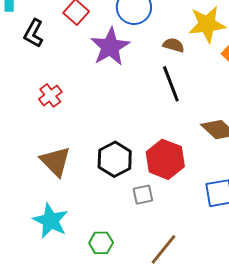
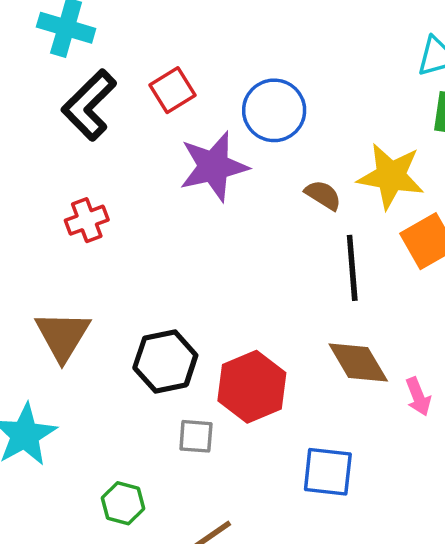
black L-shape: (34, 33) -> (89, 105), size x1.4
black line: (171, 84) -> (352, 268), moved
green hexagon: (101, 243) -> (123, 503), moved

